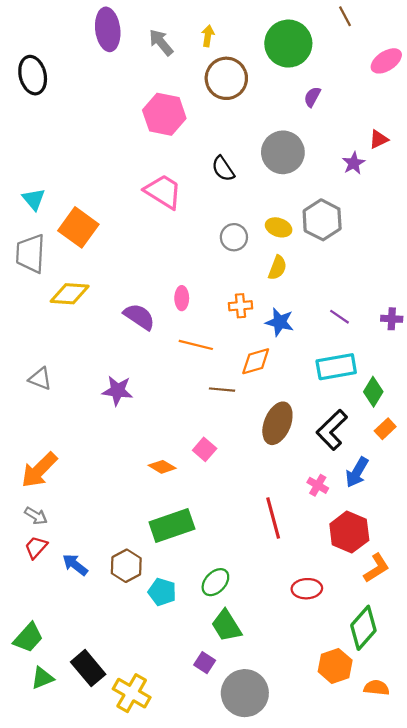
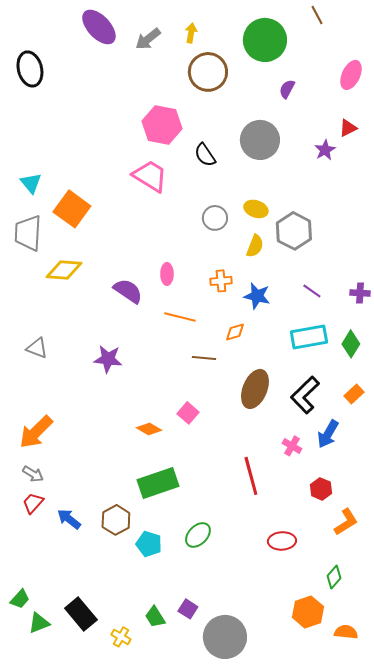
purple ellipse: (108, 29) -> (99, 27), turned -36
gray arrow: (161, 42) -> (148, 39), turned -88
pink ellipse: (386, 61) -> (351, 75), moved, turned -32
pink hexagon: (164, 114) -> (162, 125), moved
gray hexagon: (322, 220) -> (294, 231), moved
orange diamond: (256, 361) -> (235, 332), size x0.7
green diamond: (373, 392) -> (351, 344), moved
red hexagon: (349, 532) -> (321, 489), size x0.6
green trapezoid: (226, 626) -> (155, 617), moved, size x0.7
green diamond: (363, 628) -> (334, 577), size x0.6
green trapezoid: (28, 638) -> (20, 599), moved, size x0.7
yellow cross: (132, 693) -> (121, 637), size x0.6

